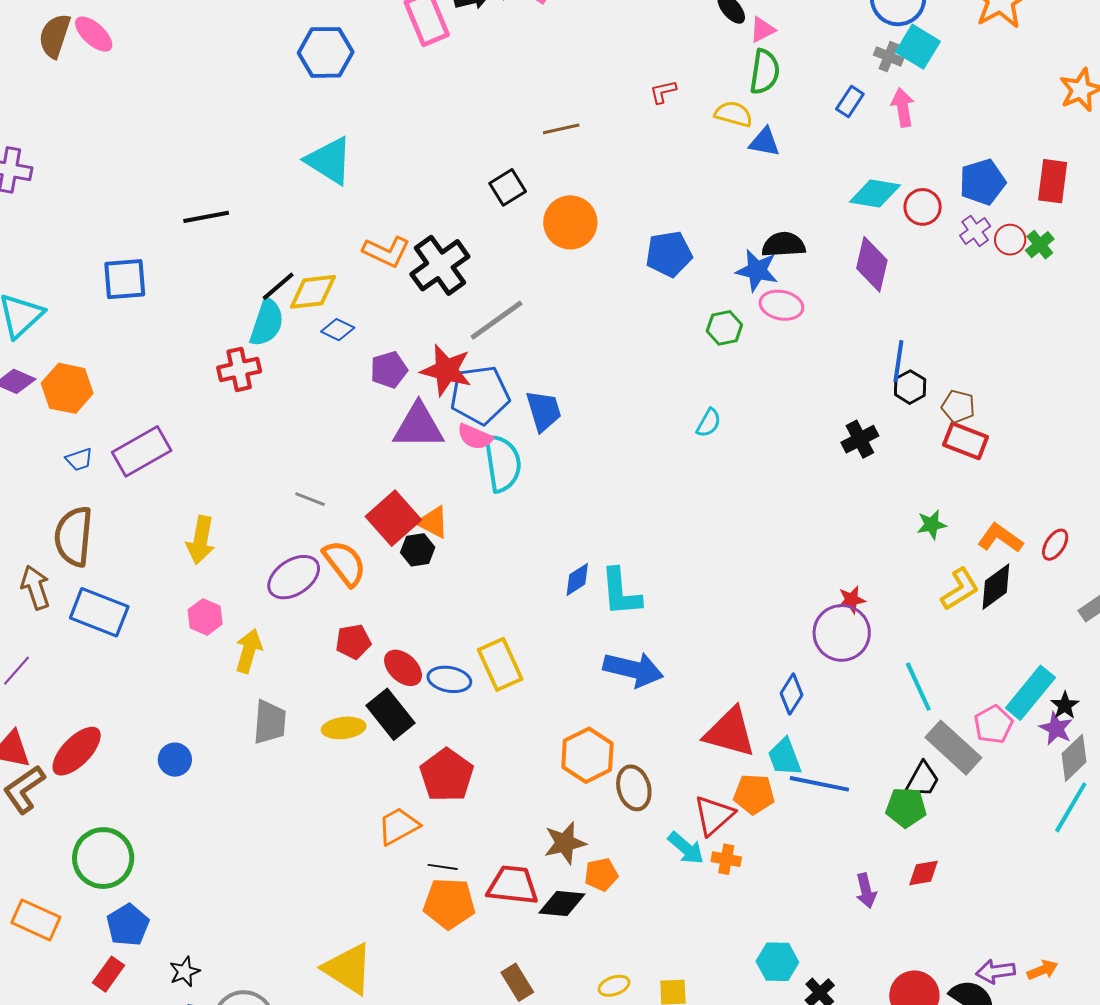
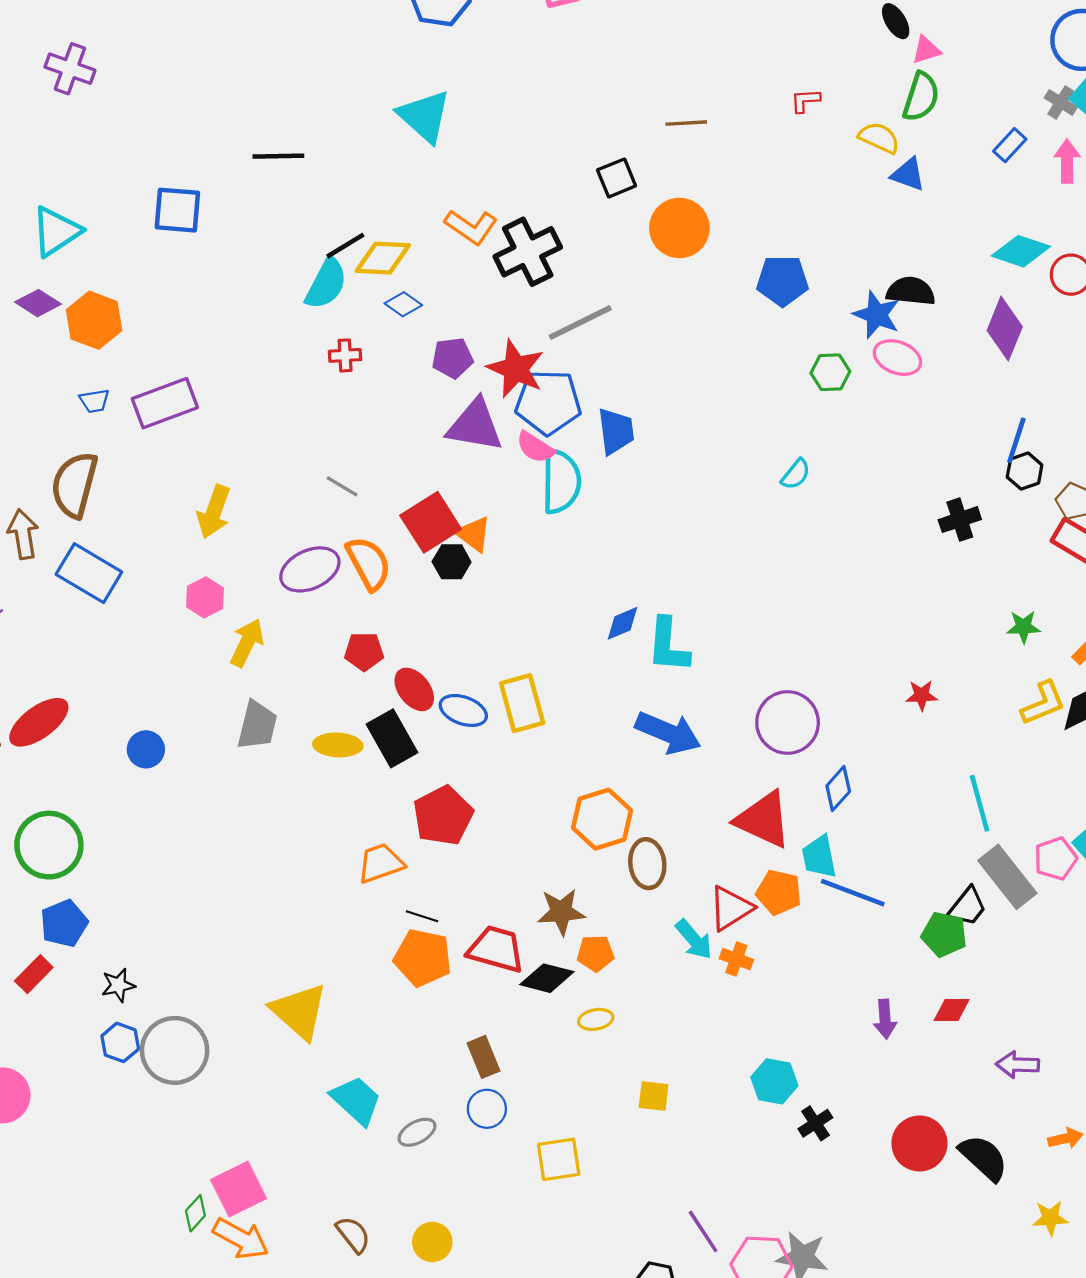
red cross: (239, 369) -> (345, 355), moved, size x0.7
purple circle: (842, 633) -> (788, 722), moved
purple arrow: (995, 971) -> (1018, 1065), moved
yellow ellipse: (614, 986) -> (596, 1019), moved

